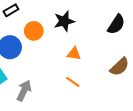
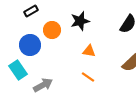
gray arrow: (24, 91) -> (43, 85), turned 36

